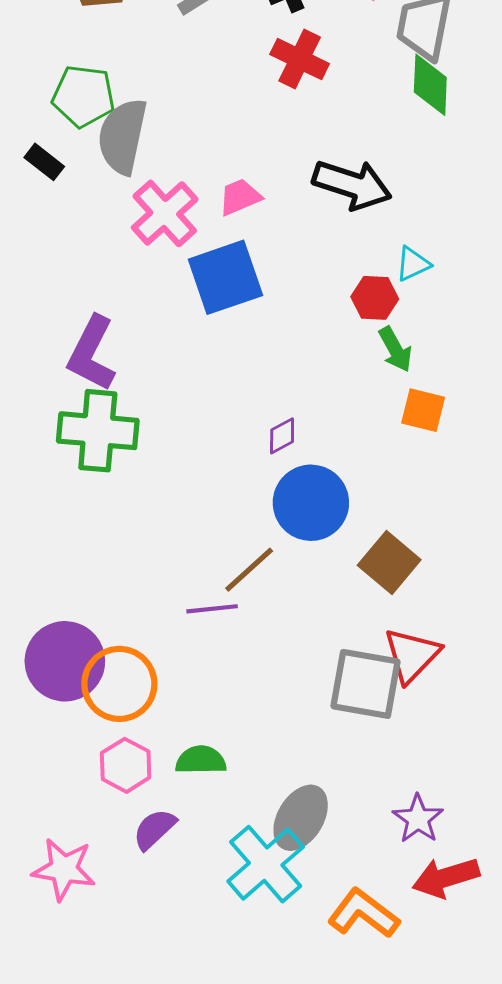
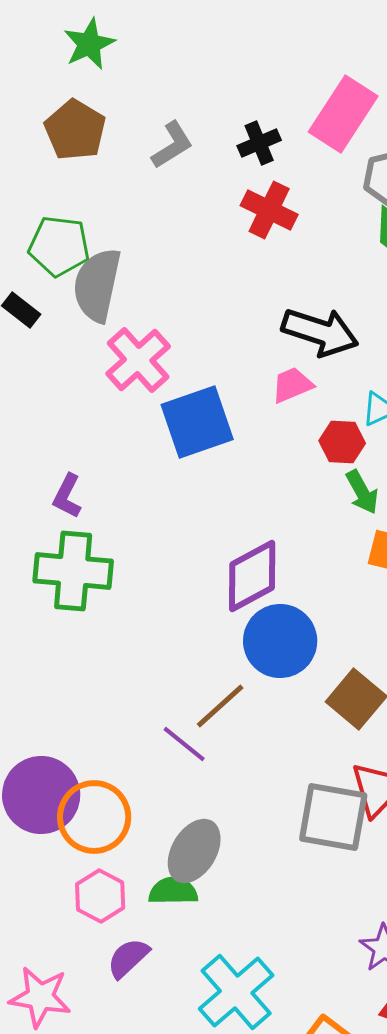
pink trapezoid: (240, 197) -> (292, 385), moved
purple L-shape: (92, 353) -> (67, 496), size x0.6
purple diamond: (282, 436) -> (252, 576), size x2.0
purple line: (212, 609) -> (184, 744), turned 45
gray ellipse: (301, 818) -> (194, 851), moved

